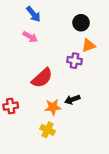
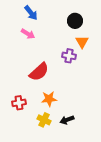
orange triangle: (89, 45) -> (82, 42), turned -40
black arrow: (72, 100) -> (67, 120), moved
red cross: (11, 106) -> (19, 103), moved

